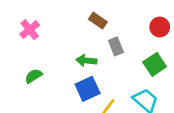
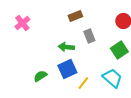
brown rectangle: (98, 21) -> (75, 16), turned -56
green semicircle: (33, 76) -> (40, 76), moved

